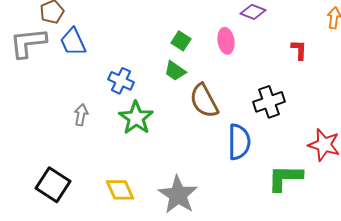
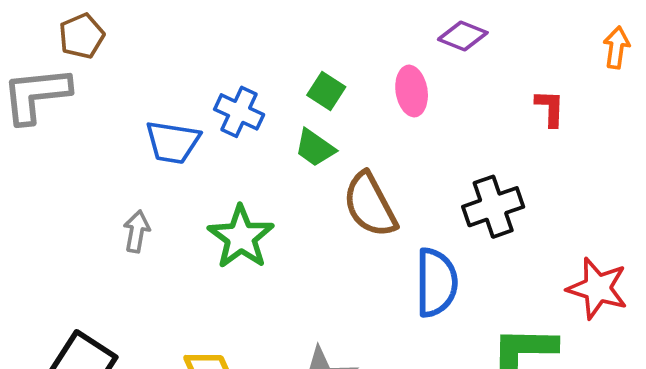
blue trapezoid: (73, 42) -> (173, 142), moved, turned -56
blue cross: (121, 81) -> (239, 112), moved

